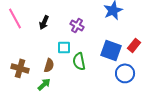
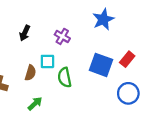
brown semicircle: (49, 65) -> (30, 73), moved
blue circle: (125, 73) -> (128, 93), moved
green arrow: (44, 84) -> (35, 104), moved

